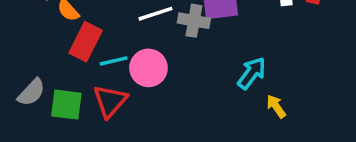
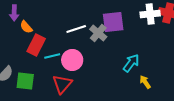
gray cross: (194, 21) -> (98, 33), turned 30
red triangle: (110, 101) -> (62, 84), moved

